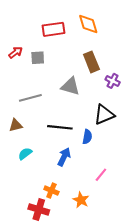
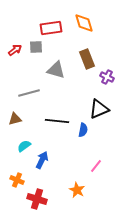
gray square: (38, 58) -> (36, 47), moved
gray triangle: (70, 86) -> (56, 70), moved
blue arrow: (64, 157) -> (42, 160), moved
orange cross: (51, 191) -> (17, 180), moved

